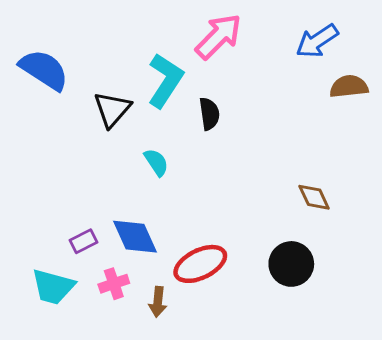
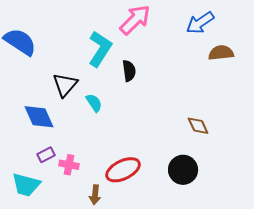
black triangle: (112, 109) -> (65, 85), moved
blue diamond: (135, 237) -> (39, 117), moved
pink cross: (114, 284) -> (69, 165), moved, turned 30

